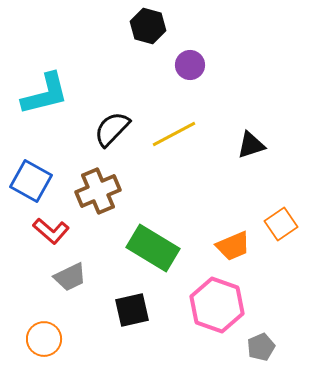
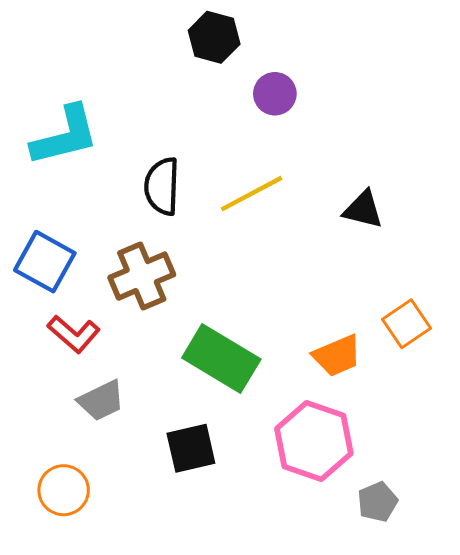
black semicircle: (112, 129) -> (162, 186), turned -42
black triangle: (251, 145) -> (363, 209), turned 32

